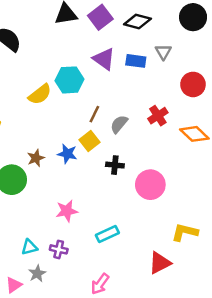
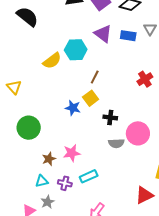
gray semicircle: (119, 124) -> (116, 143), moved, turned -133
brown star: (36, 158) -> (49, 159), moved
cyan rectangle: (107, 234) -> (89, 176), moved

